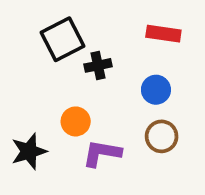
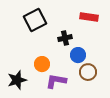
black cross: (98, 65) -> (65, 38), moved
blue circle: (156, 90) -> (78, 55), moved

